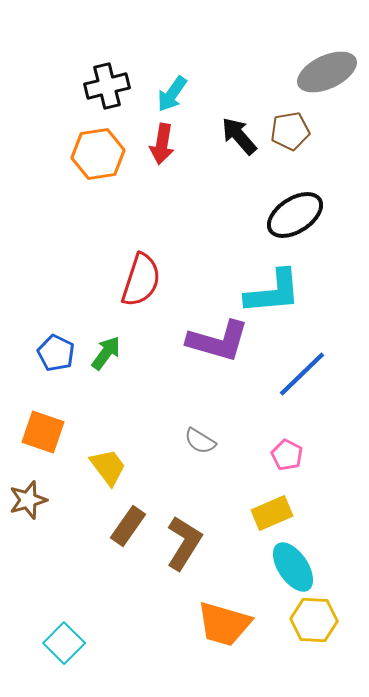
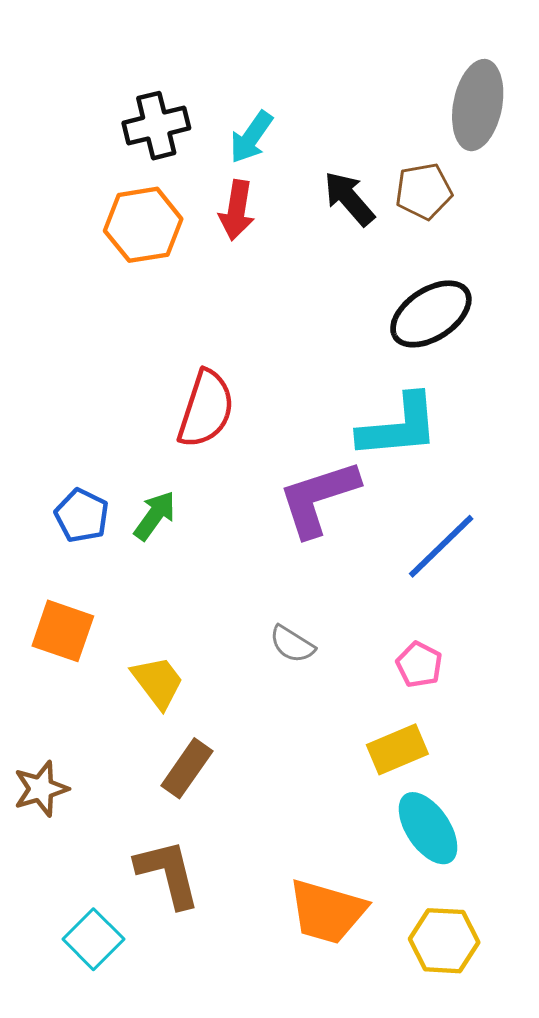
gray ellipse: (327, 72) -> (478, 105), turned -54
purple L-shape: (218, 341) -> (318, 498), turned 146
brown star: (28, 500) -> (41, 789), moved
brown L-shape: (184, 543) -> (168, 873), moved, turned -46
yellow hexagon: (314, 620) -> (444, 941), moved

